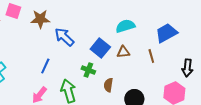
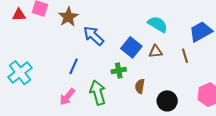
brown star: (40, 19) -> (68, 17), turned -30
cyan semicircle: (125, 26) -> (158, 24), turned 48
green cross: (88, 70) -> (119, 70), turned -32

